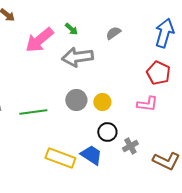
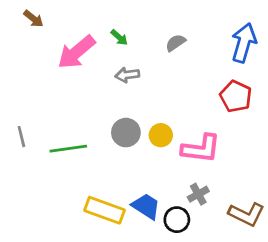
gray arrow: (77, 57) -> (127, 75), size x0.6
pink L-shape: (147, 104) -> (201, 149), moved, size x1.4
black circle: (107, 132) -> (177, 220), moved

